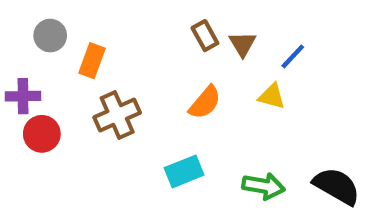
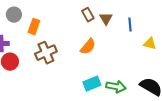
blue line: (293, 56) -> (130, 25), turned -48
yellow triangle: (272, 96) -> (150, 44), moved
cyan rectangle: (184, 171) -> (92, 84), moved

